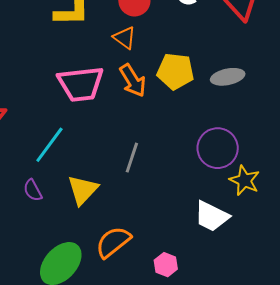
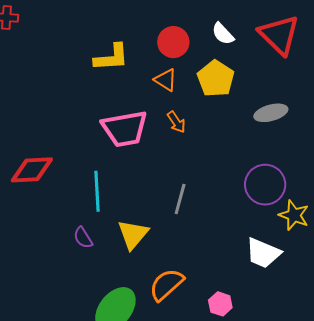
yellow pentagon: (175, 71) -> (216, 79), moved, turned 30
orange arrow: (133, 80) -> (176, 122), size x0.7
cyan line: (49, 145) -> (97, 191), turned -36

